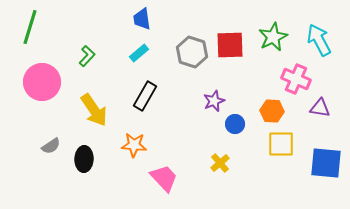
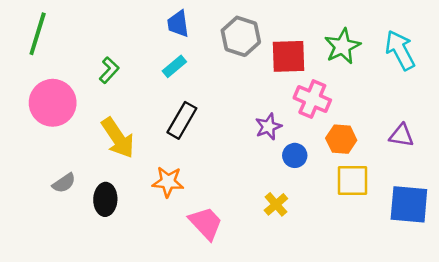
gray hexagon: (192, 52) -> (241, 36), moved
pink cross: (296, 79) -> (312, 99), moved

